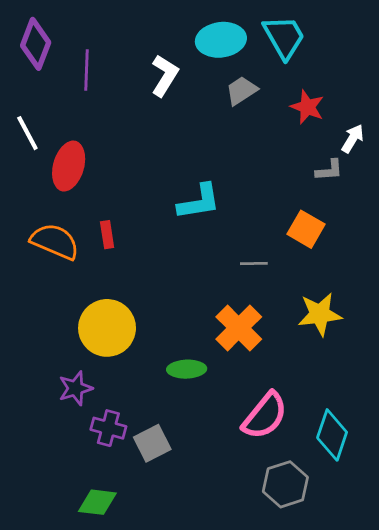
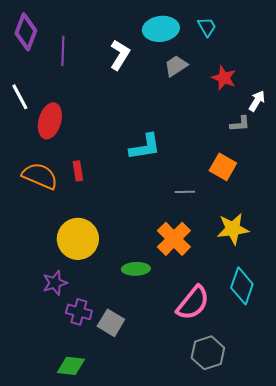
cyan trapezoid: (284, 37) -> (207, 27), size x0.6
cyan diamond: (332, 435) -> (242, 286), moved
gray square: (152, 443) -> (111, 323), turned -32

